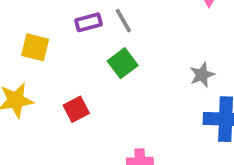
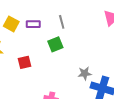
purple rectangle: (88, 22) -> (33, 24), moved
gray star: (202, 75) -> (85, 73), moved

